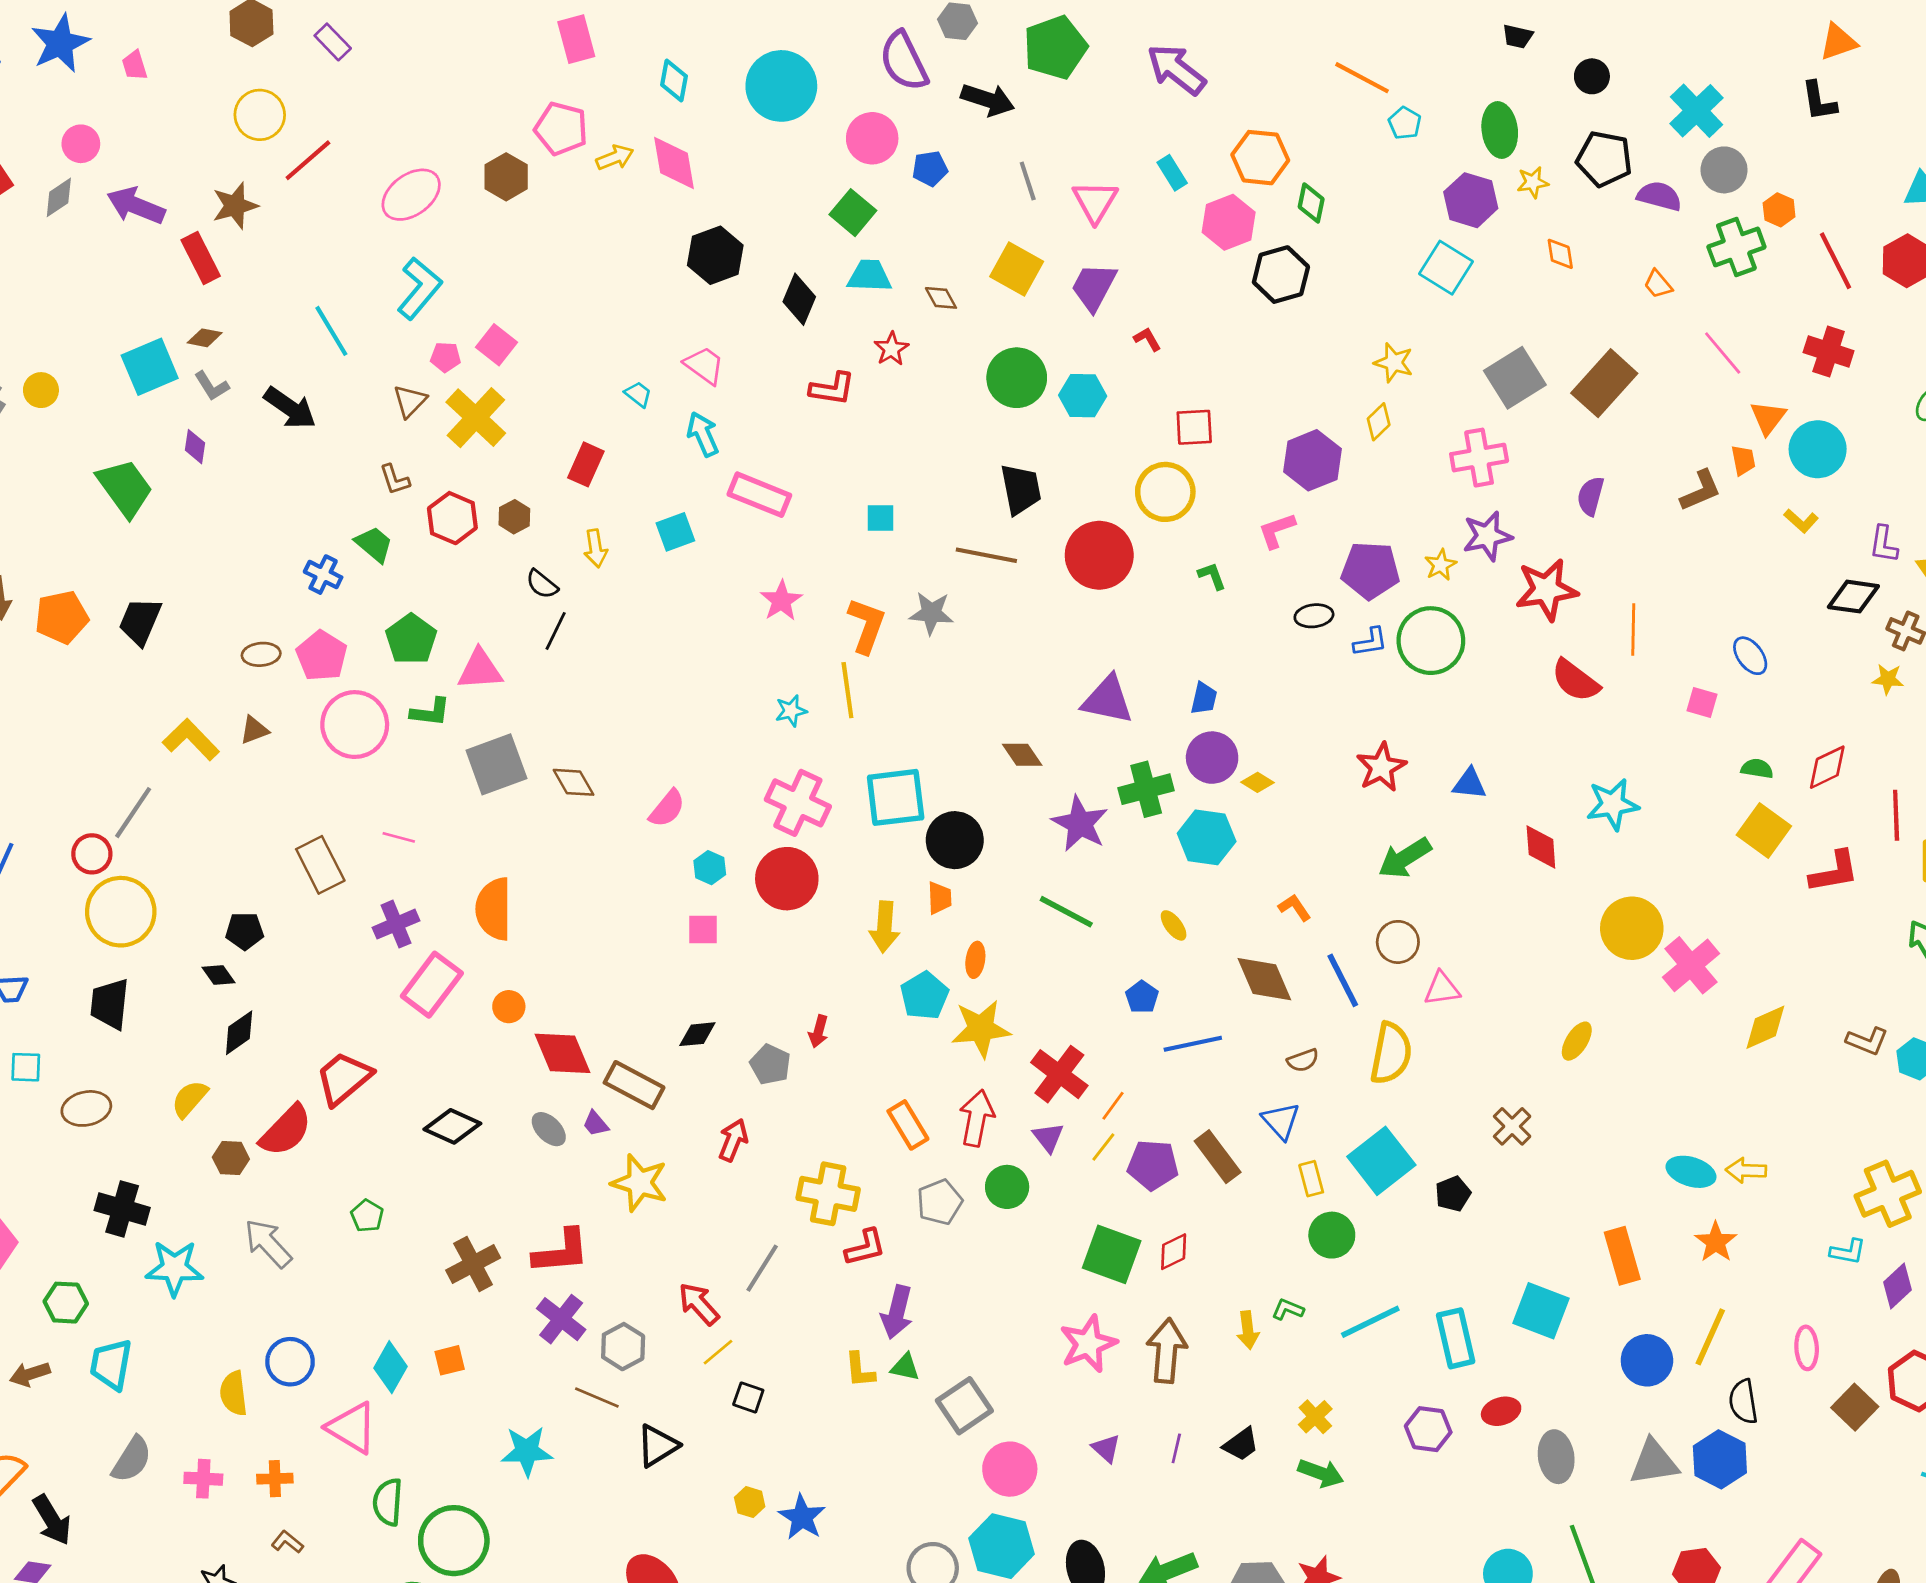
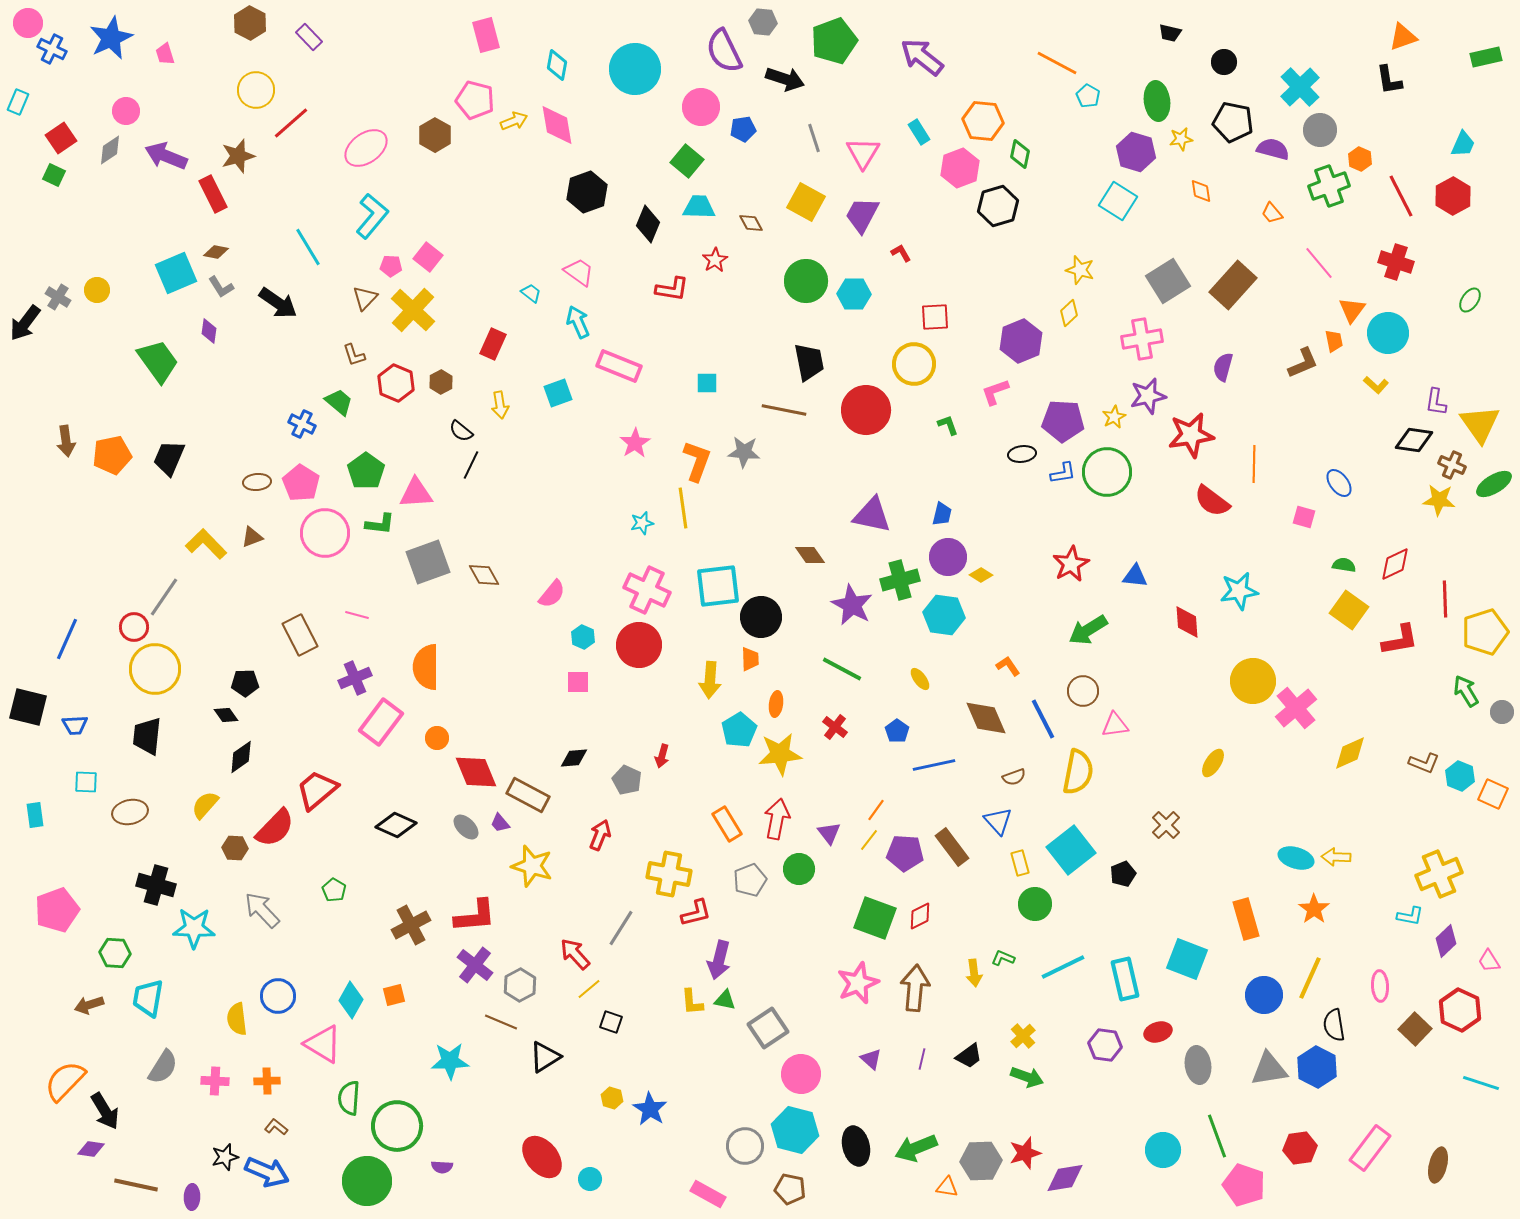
yellow star: (1888, 679) -> (1439, 500), size x1.4
red cross: (1059, 1074) -> (835, 727), moved, size x0.6

